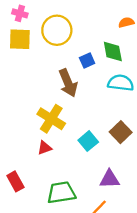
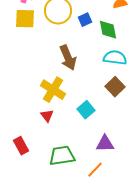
blue square: (87, 60) -> (85, 20), moved
brown square: (121, 132) -> (115, 87), moved
red triangle: (45, 148) -> (47, 116), turned -48

